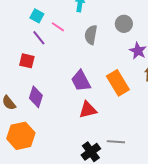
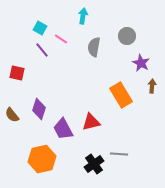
red square: (27, 61) -> (17, 73), moved
purple trapezoid: (81, 81) -> (63, 129), moved
orange hexagon: (21, 136) -> (42, 159), moved

